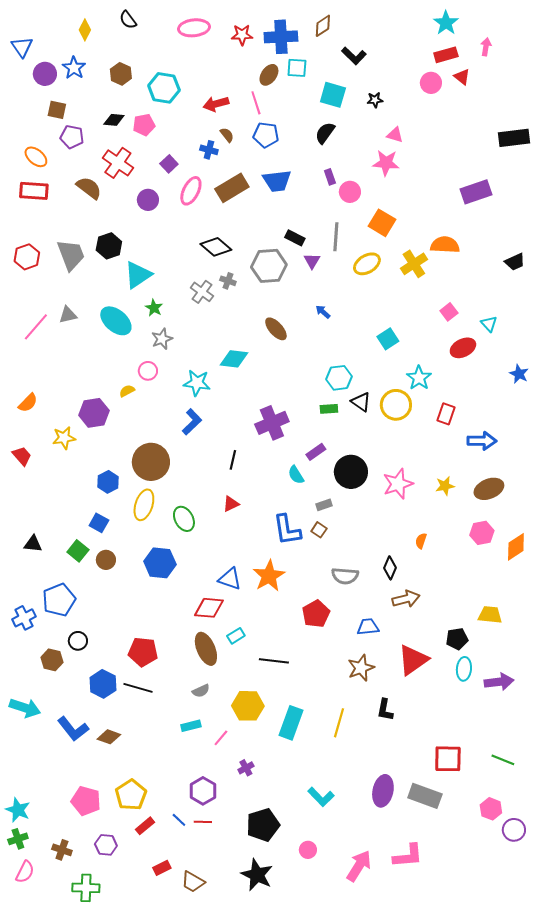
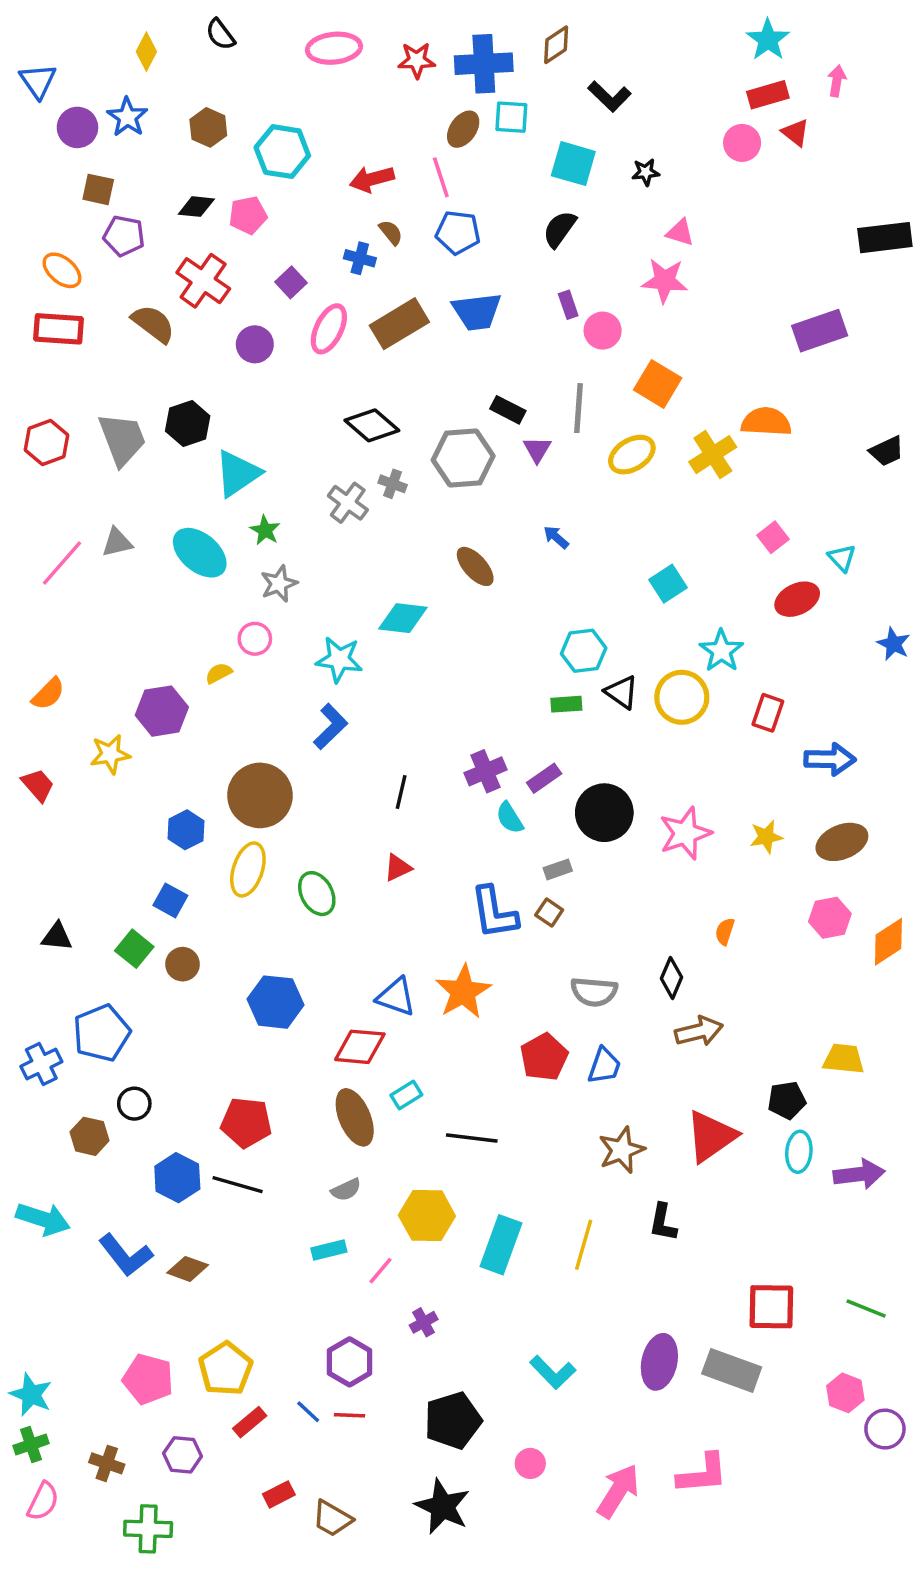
purple cross: (272, 423) -> (486, 771), moved, size x0.7
blue hexagon: (160, 563) -> (275, 1002), moved
blue trapezoid: (368, 627) -> (604, 1066), moved, turned 115

